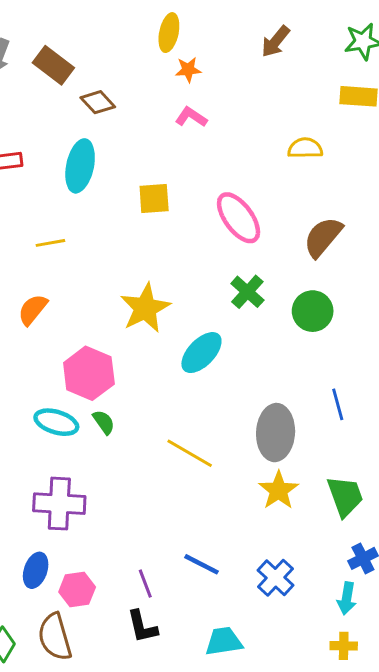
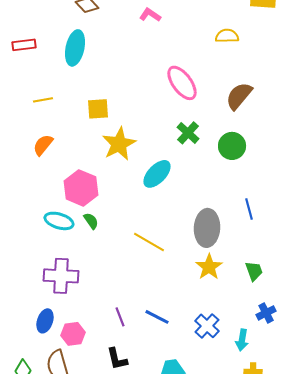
yellow square: (154, 198) -> (98, 109), moved
yellow line: (50, 243) -> (43, 100), moved
green trapezoid: (345, 496) -> (254, 271), size x0.7
purple line: (145, 584) -> (120, 317), moved
cyan arrow: (347, 598) -> (242, 340), moved

